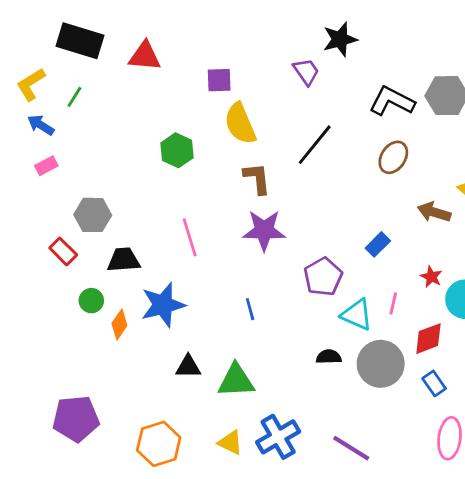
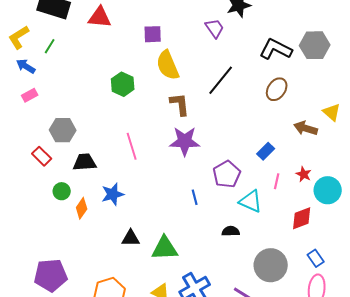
pink line: (393, 303) -> (277, 181), moved
blue star: (163, 305) -> (113, 194), size x0.7
blue line: (250, 309) -> (195, 197), moved
gray circle: (381, 364) -> (271, 265), moved
blue rectangle: (434, 383) -> (316, 258), moved

